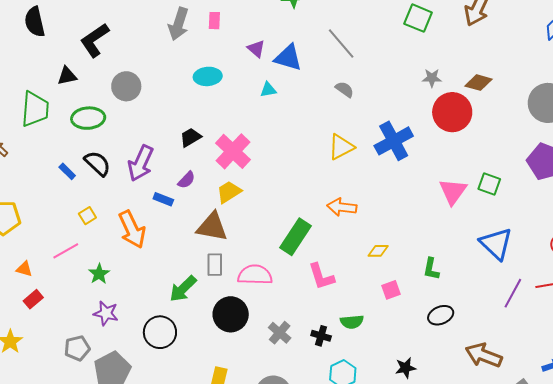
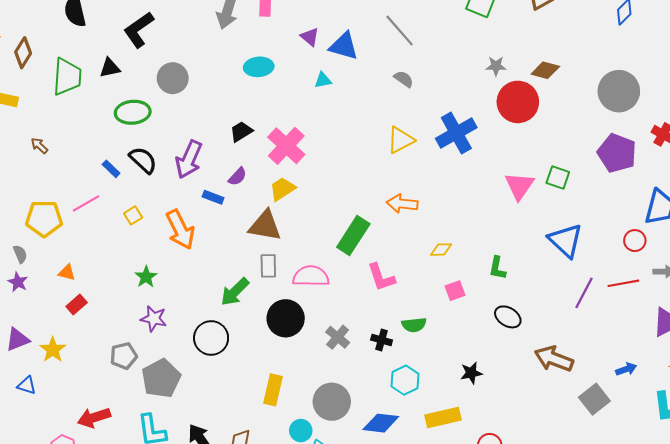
green trapezoid: (35, 109) -> (67, 77), moved
pink line: (66, 251) -> (86, 203), moved
black ellipse: (441, 315) -> (508, 317), turned 55

